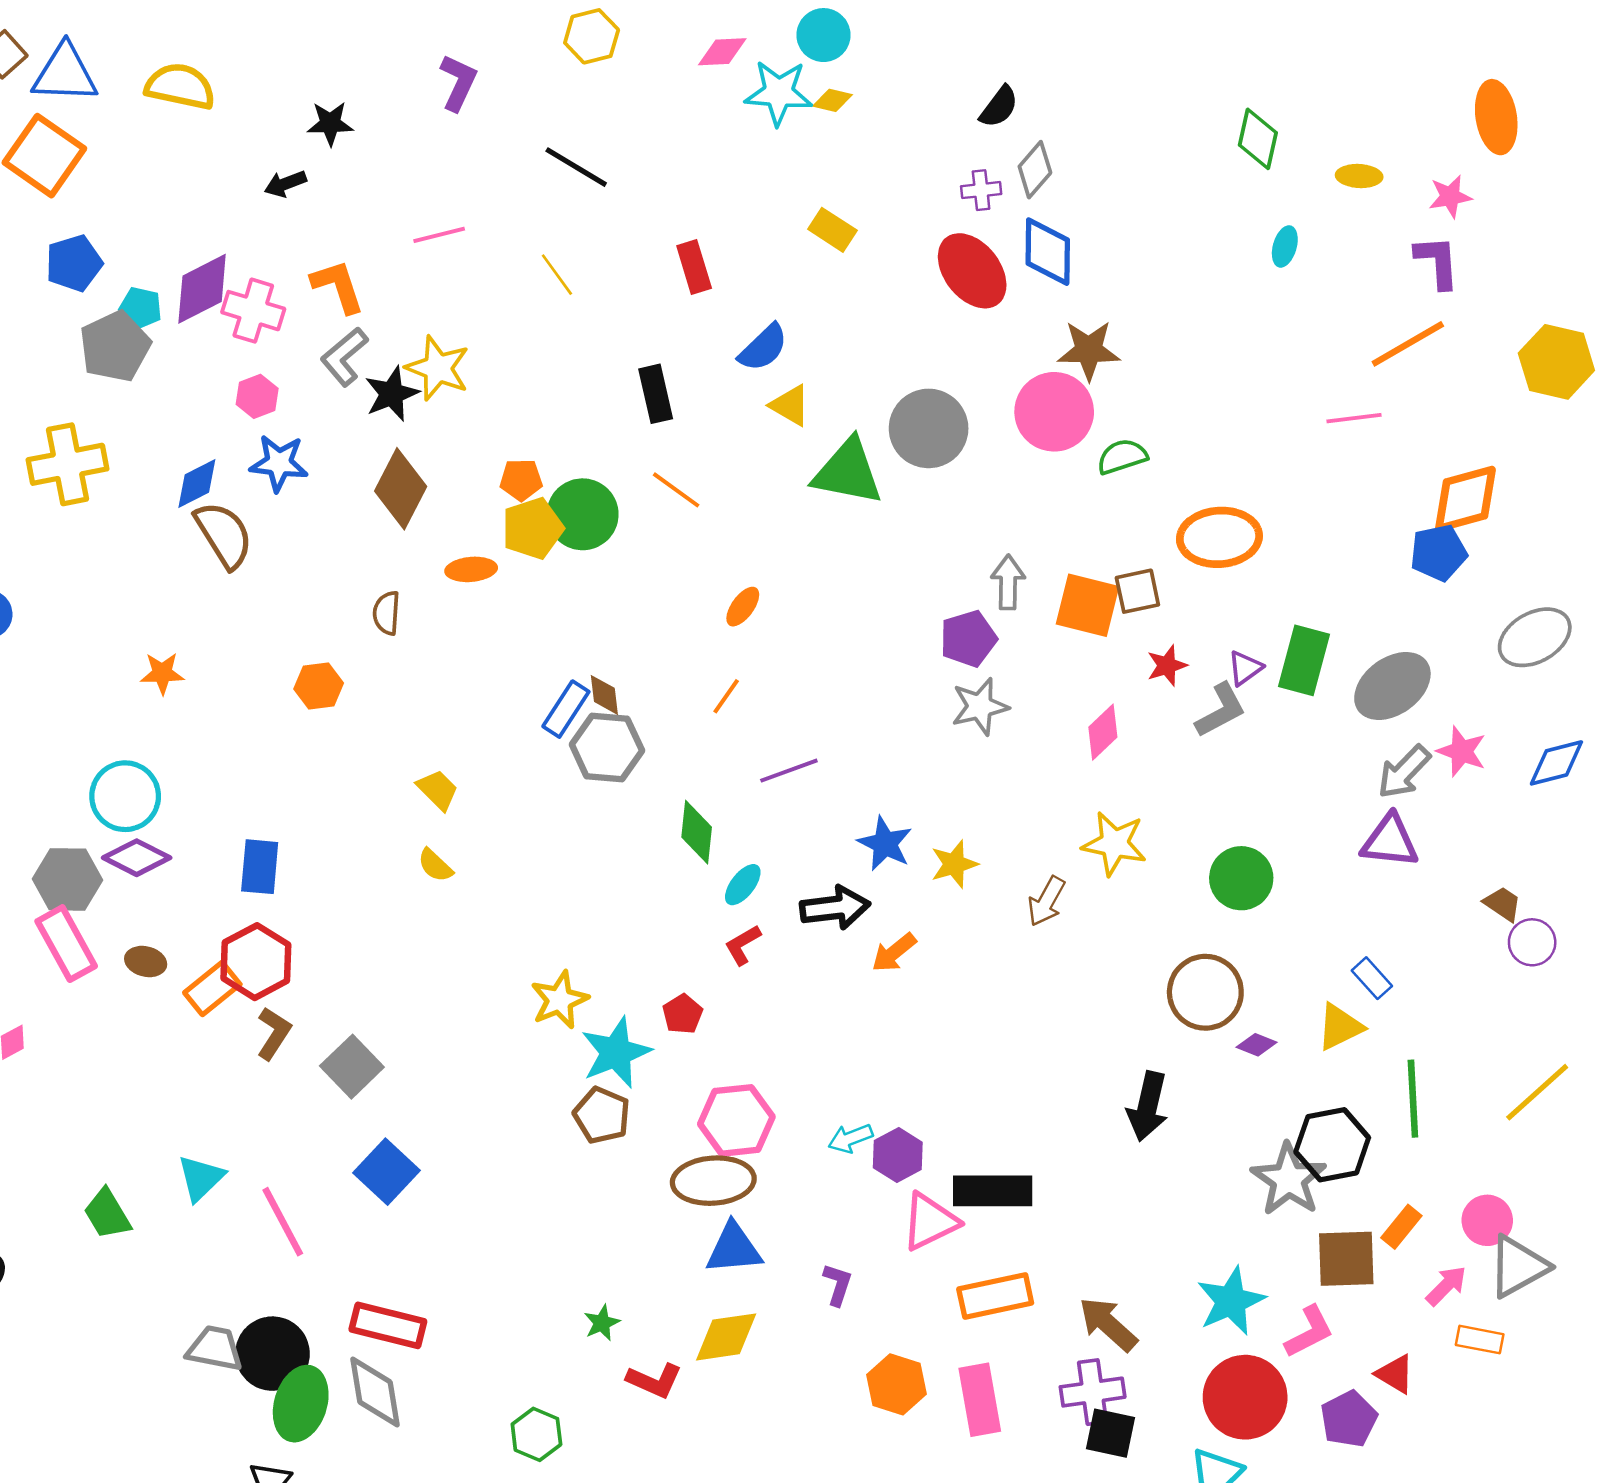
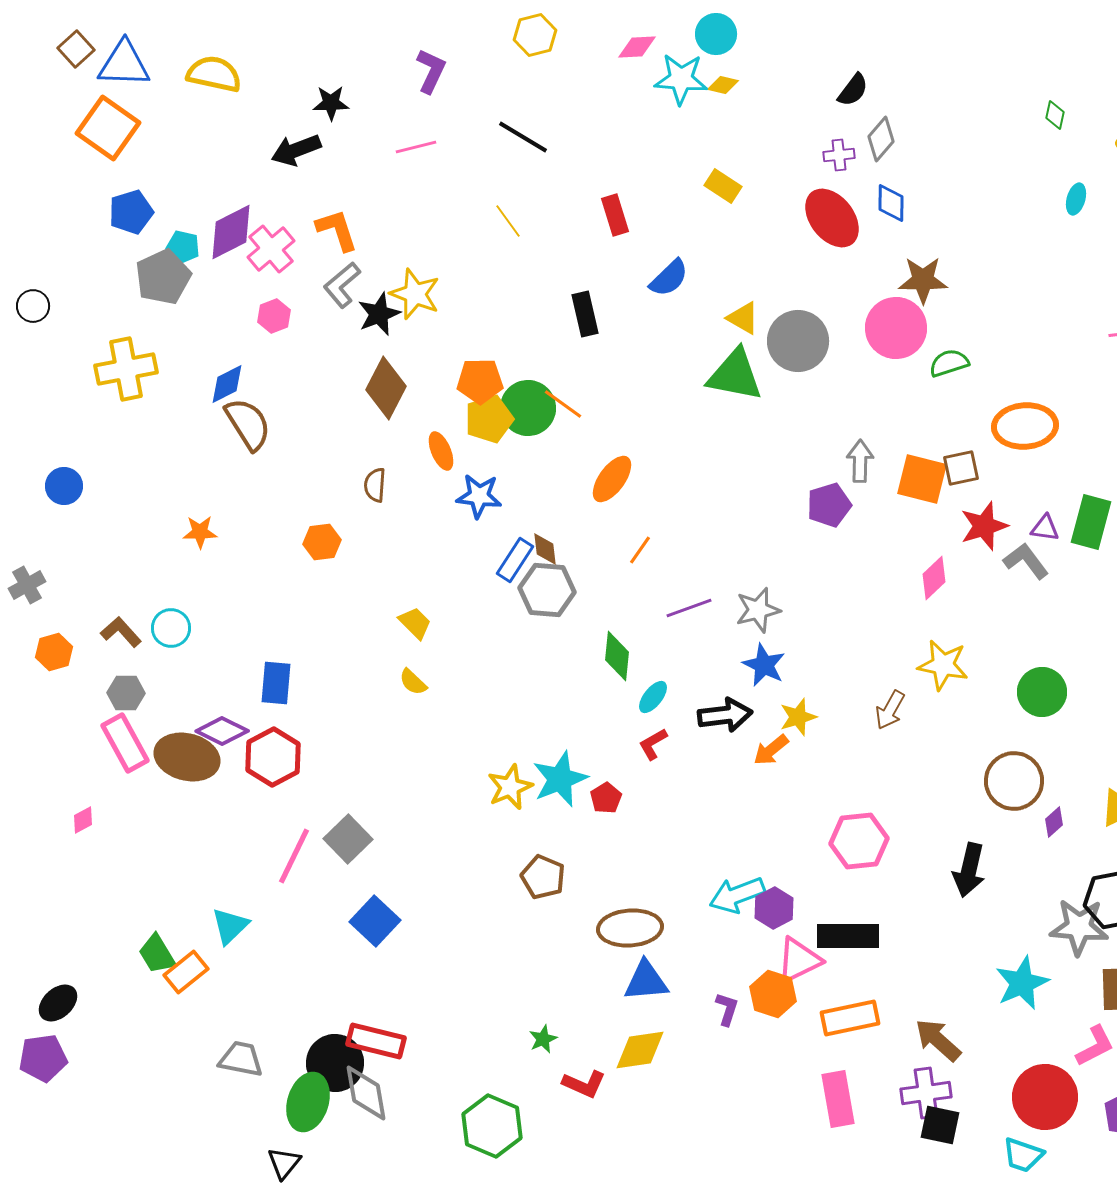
green diamond: (1258, 139) -> (1055, 115), size x0.6
black arrow: (285, 184) -> (296, 150), size x1.5
pink line: (439, 235) -> (416, 147), moved
blue diamond: (1048, 252) -> (891, 203), size x0.7
pink cross: (253, 311) -> (271, 249), turned 33
yellow triangle: (790, 405) -> (743, 318), moved
blue star: (279, 463) -> (479, 496), moved
orange pentagon: (521, 480) -> (480, 381), size x1.4
orange line: (676, 490) -> (563, 404), moved
orange ellipse: (471, 569) -> (441, 451), turned 72
orange ellipse: (743, 607) -> (612, 479), moved, size x1.5
red star: (1167, 666) -> (984, 526), size x1.5
purple triangle: (1245, 668) -> (1045, 528), turned 44
gray star: (980, 707) -> (758, 610), moved
gray L-shape: (1221, 710) -> (1026, 561), turned -99
cyan circle: (125, 796) -> (171, 628), size x0.7
purple diamond: (137, 858) -> (222, 731), moved
yellow star: (954, 864) -> (798, 717), moved
gray hexagon: (67, 879) -> (126, 693), size x0.7
brown ellipse: (146, 962) -> (187, 757), size x2.0
orange rectangle: (212, 988) -> (186, 972), moved
brown L-shape: (274, 1033) -> (121, 632), moved, turned -75
purple diamond: (1257, 1045) -> (1054, 822), turned -64
cyan star: (616, 1052) -> (560, 779), moved
pink hexagon: (736, 1120) -> (859, 841), moved
cyan arrow: (850, 1138) -> (737, 895), size x1.6
gray star: (1289, 1179) -> (1079, 927), turned -30
pink line: (283, 1222) -> (294, 856), moved, turned 54
cyan star: (1231, 1301) -> (1022, 983), moved
black circle: (272, 1354) -> (335, 1063), moved
orange hexagon: (897, 1384) -> (773, 994), moved
green hexagon: (536, 1434) -> (492, 1126), size x1.5

